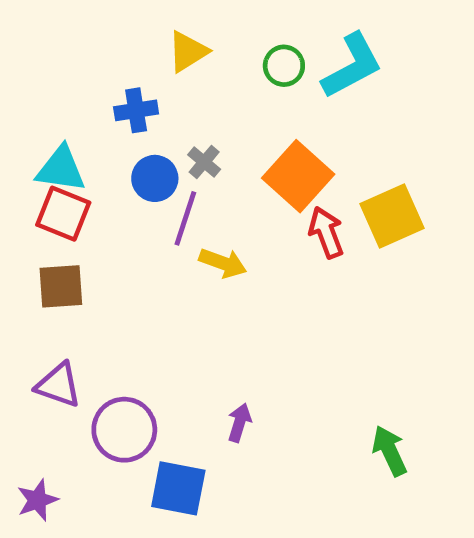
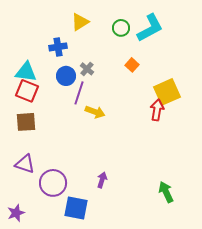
orange square: (298, 176) -> (132, 65), moved, size x0.5
red arrow: (326, 232) -> (157, 110), moved, turned 30

